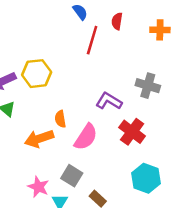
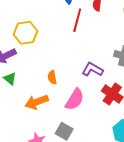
yellow hexagon: (37, 74) -> (26, 33), moved
orange semicircle: (60, 119) -> (52, 77), moved

